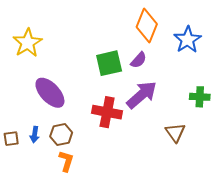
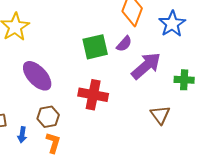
purple arrow: (142, 95) -> (146, 66), moved
blue arrow: (35, 135) -> (22, 135), moved

